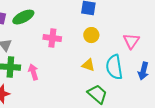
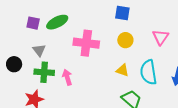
pink cross: (52, 38) -> (86, 43), size x1.4
pink triangle: (131, 41) -> (161, 37), moved

